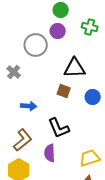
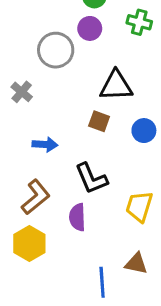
yellow trapezoid: (90, 158) -> (139, 206), moved, turned -55

